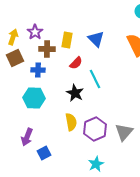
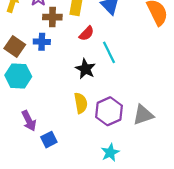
brown square: (15, 58) -> (15, 46), moved, turned -30
cyan hexagon: (34, 98) -> (18, 76), moved
gray triangle: (124, 132) -> (143, 115), turned 30
purple arrow: (27, 137) -> (29, 121), turned -48

